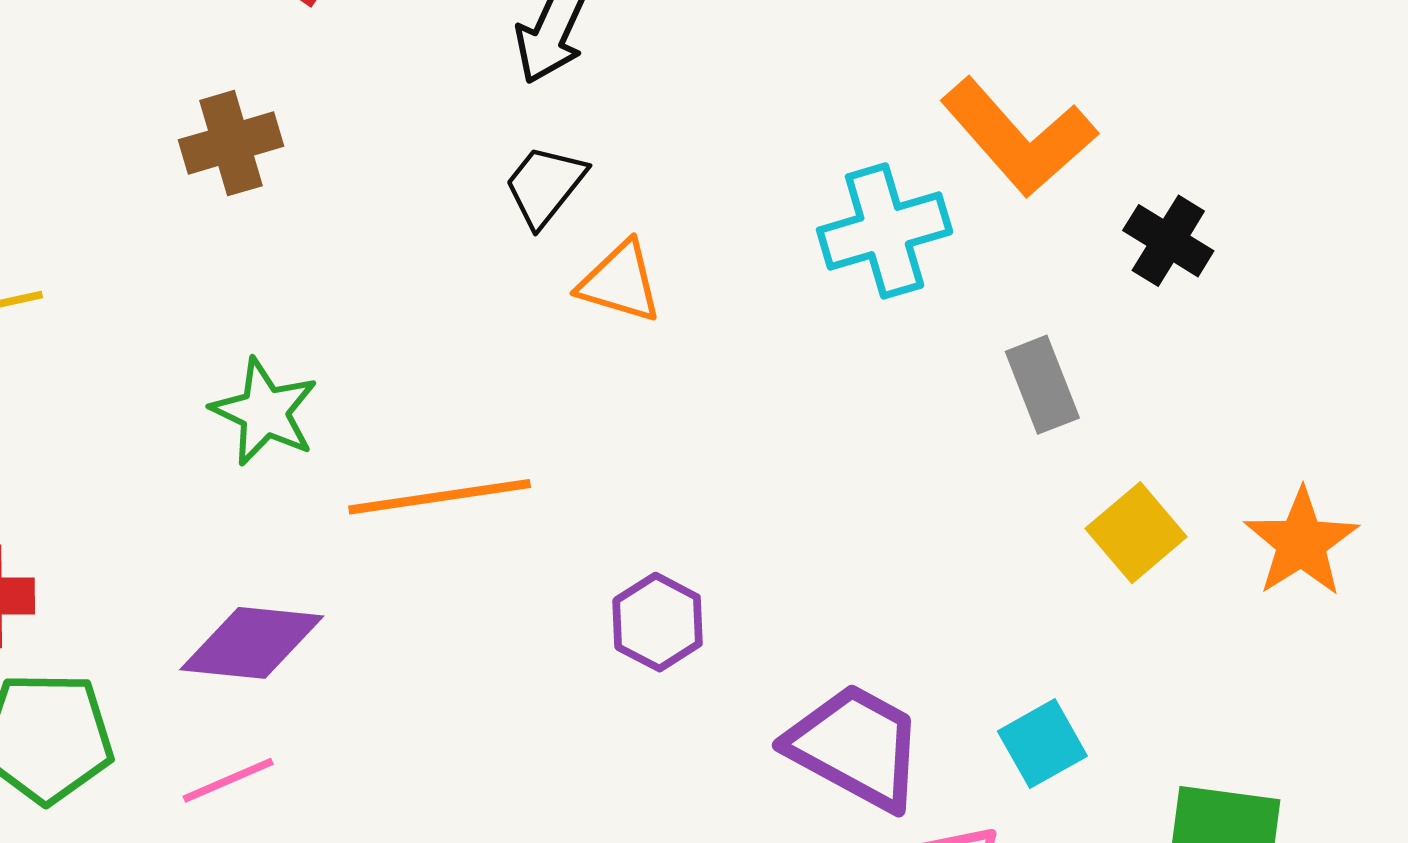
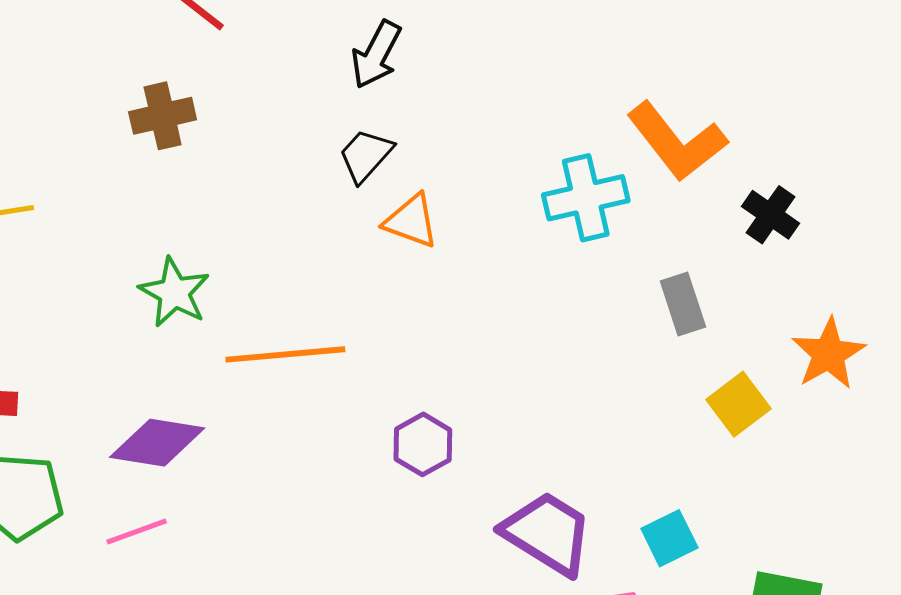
orange star: (1301, 543) -> (829, 354), moved

